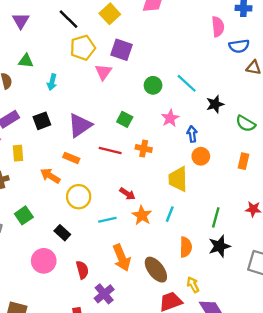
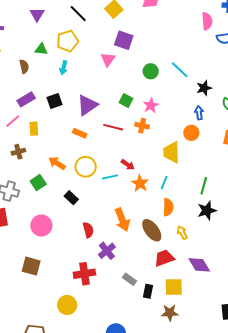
yellow pentagon: (83, 48) -> (67, 41), moved
pink star: (170, 118) -> (151, 105), moved
blue arrow: (192, 134) -> (199, 113), moved
orange arrow: (50, 176) -> (57, 163), moved
cyan line: (107, 220) -> (110, 177), moved
orange semicircle: (186, 247) -> (168, 207), moved
pink circle: (44, 261) -> (41, 226), moved
yellow arrow: (193, 285) -> (182, 233), moved

